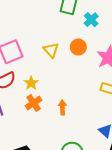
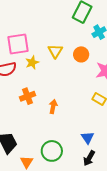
yellow star: (31, 83) -> (32, 62), moved

